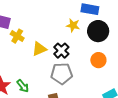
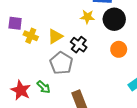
yellow triangle: (39, 49) -> (55, 36), moved
gray pentagon: (62, 74) -> (61, 63), moved, turned -30

